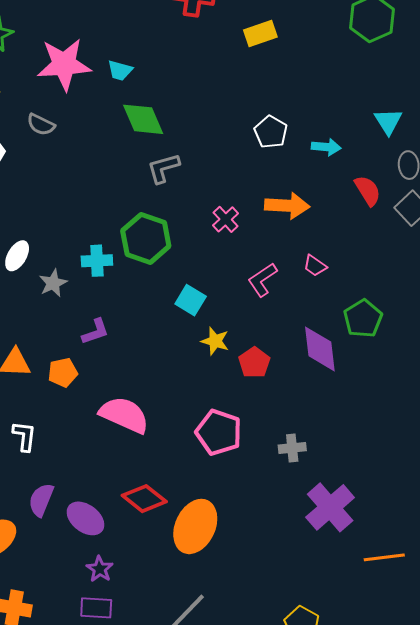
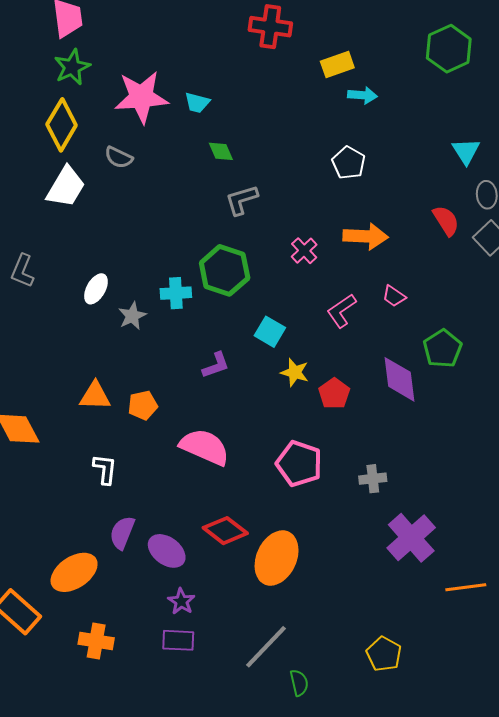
green diamond: (143, 119) -> (221, 151), size x0.6
cyan arrow: (326, 147) -> (362, 95), moved
purple L-shape: (95, 332) -> (216, 365), moved

